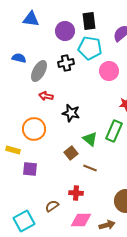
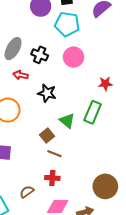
black cross: (66, 63) -> (40, 55), moved, turned 35
pink circle: (109, 71) -> (74, 57), moved
brown line: (90, 168) -> (54, 154), moved

